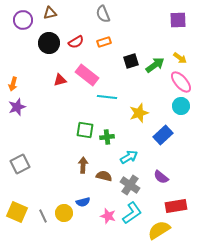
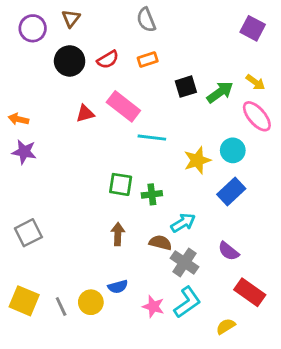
brown triangle: (50, 13) -> (71, 18), turned -40
purple square: (178, 20) -> (253, 28), turned 30
orange arrow: (13, 84) -> (18, 119), turned 88
cyan circle: (181, 106) -> (233, 150), moved
purple star: (17, 107) -> (24, 152), turned 30
brown semicircle: (104, 176) -> (160, 243), moved
red rectangle: (176, 206) -> (250, 292), turned 45
yellow semicircle: (159, 230) -> (226, 326), size x0.6

